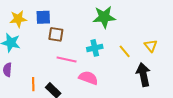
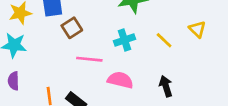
brown square: (56, 34) -> (72, 28), turned -35
black arrow: (143, 75) -> (166, 86), moved, size x0.7

